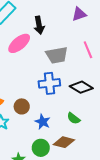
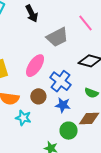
pink ellipse: (19, 43) -> (35, 66), moved
blue cross: (49, 83) -> (60, 81), moved, turned -30

